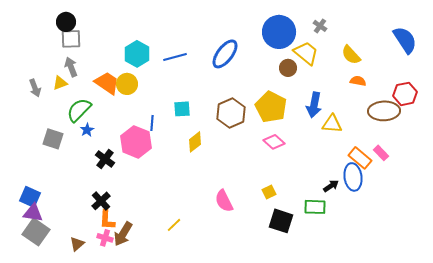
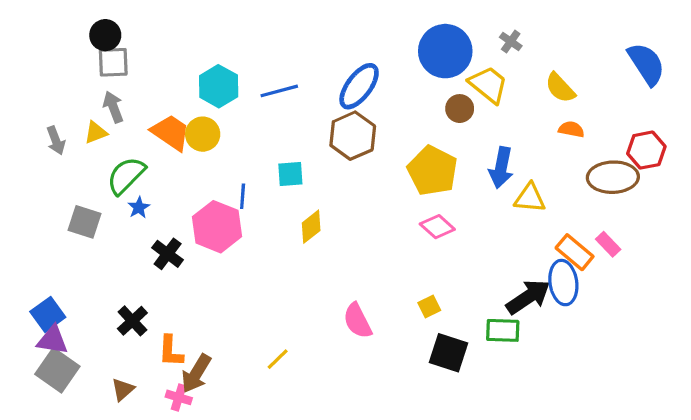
brown hexagon: (231, 113) -> (353, 136), moved
black arrow: (331, 186) -> (528, 297), size x1.8
blue square: (30, 197) -> (48, 314), turned 30
black cross: (101, 201) -> (132, 321), moved
pink cross: (105, 238) -> (179, 397), moved

